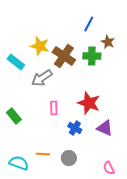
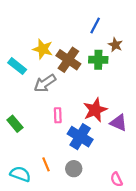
red star: (89, 103) -> (95, 110), turned 30
blue cross: (75, 128) -> (80, 137), size x1.6
purple triangle: (105, 128) -> (119, 123), moved
orange line: (43, 154) -> (46, 164), turned 64

